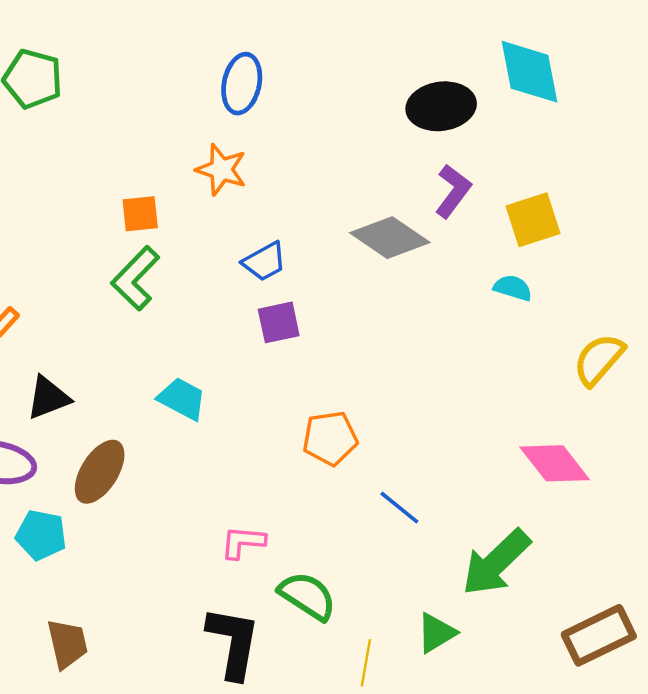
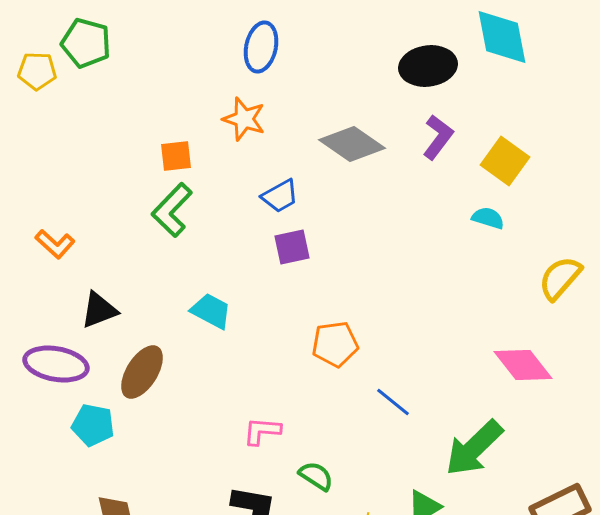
yellow square: (533, 220) -> (505, 161), turned -36
gray diamond: (390, 238) -> (352, 144), moved
green semicircle: (307, 596) -> (316, 476), size x0.7

